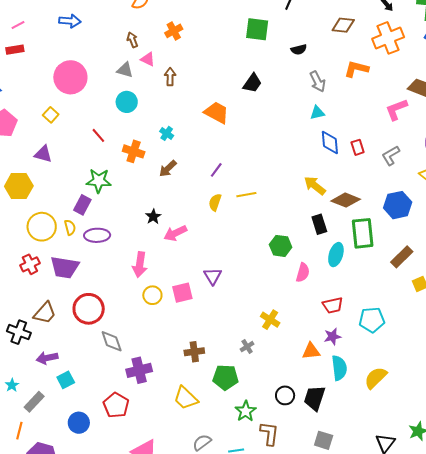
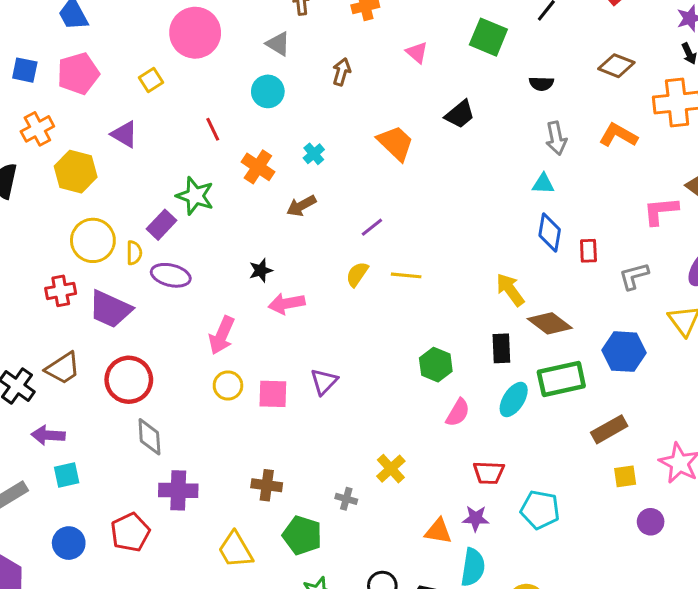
pink triangle: (148, 59) -> (417, 52), moved
green rectangle: (363, 233) -> (561, 379), turned 68
gray cross: (247, 347) -> (346, 499), turned 32

